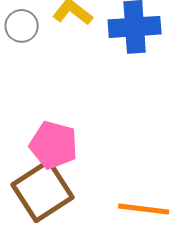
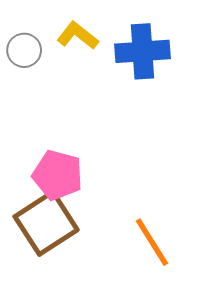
orange line: (144, 209) -> (152, 242), turned 51

